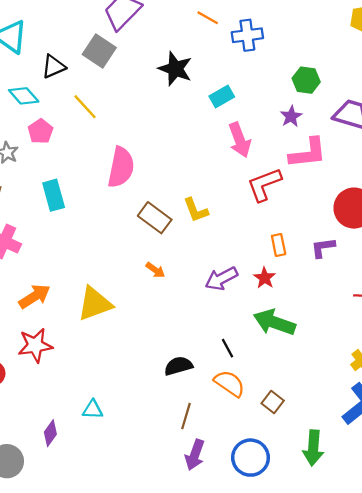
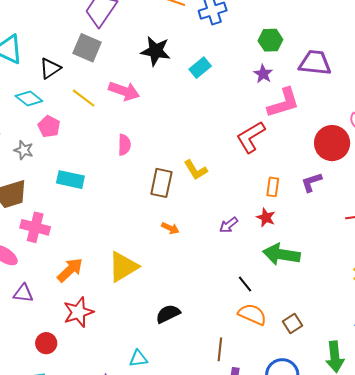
pink arrow: (240, 140) -> (124, 91), moved, turned -40
pink semicircle: (121, 167) -> (124, 145), size x0.6
cyan rectangle: (54, 195) -> (70, 180), turned -52
brown rectangle: (155, 218) -> (161, 183), turned 76
orange rectangle: (279, 245) -> (273, 187), turned 30
purple arrow: (221, 279) -> (229, 225), size x0.7
black semicircle: (178, 366) -> (168, 314), moved
brown square: (273, 402) -> (293, 324), turned 30

